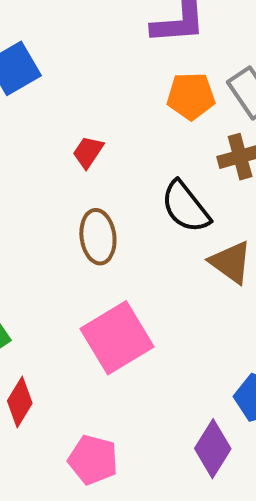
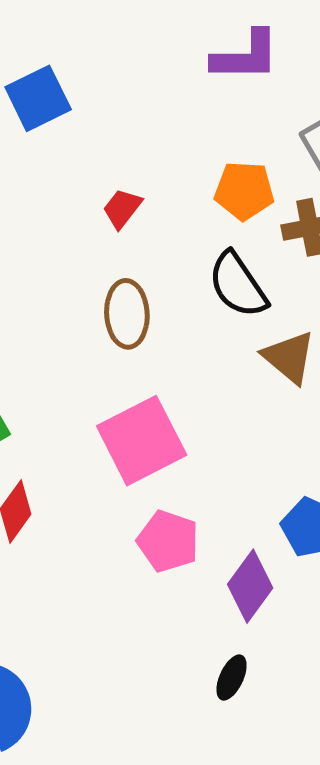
orange pentagon: (191, 96) -> (244, 191), moved
pink pentagon: (93, 460) -> (168, 541), moved

